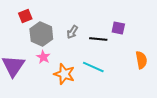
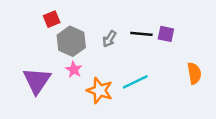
black line: (98, 39) -> (141, 34), moved
cyan line: (93, 67) -> (135, 82), turned -50

